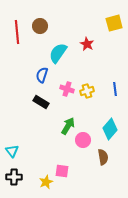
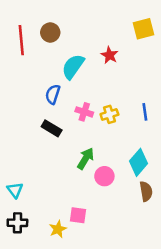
brown semicircle: (103, 157) -> (146, 191), moved

